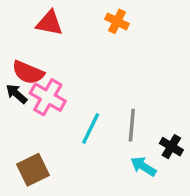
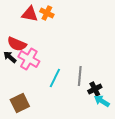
orange cross: (117, 21) -> (47, 13), moved
black cross: (171, 147) -> (95, 89), moved, turned 32
cyan arrow: (143, 166) -> (102, 101), moved

